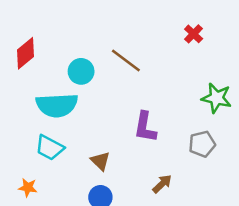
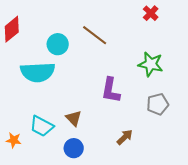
green star: (217, 98) -> (151, 64), moved
cyan trapezoid: (50, 148) -> (42, 126), moved

